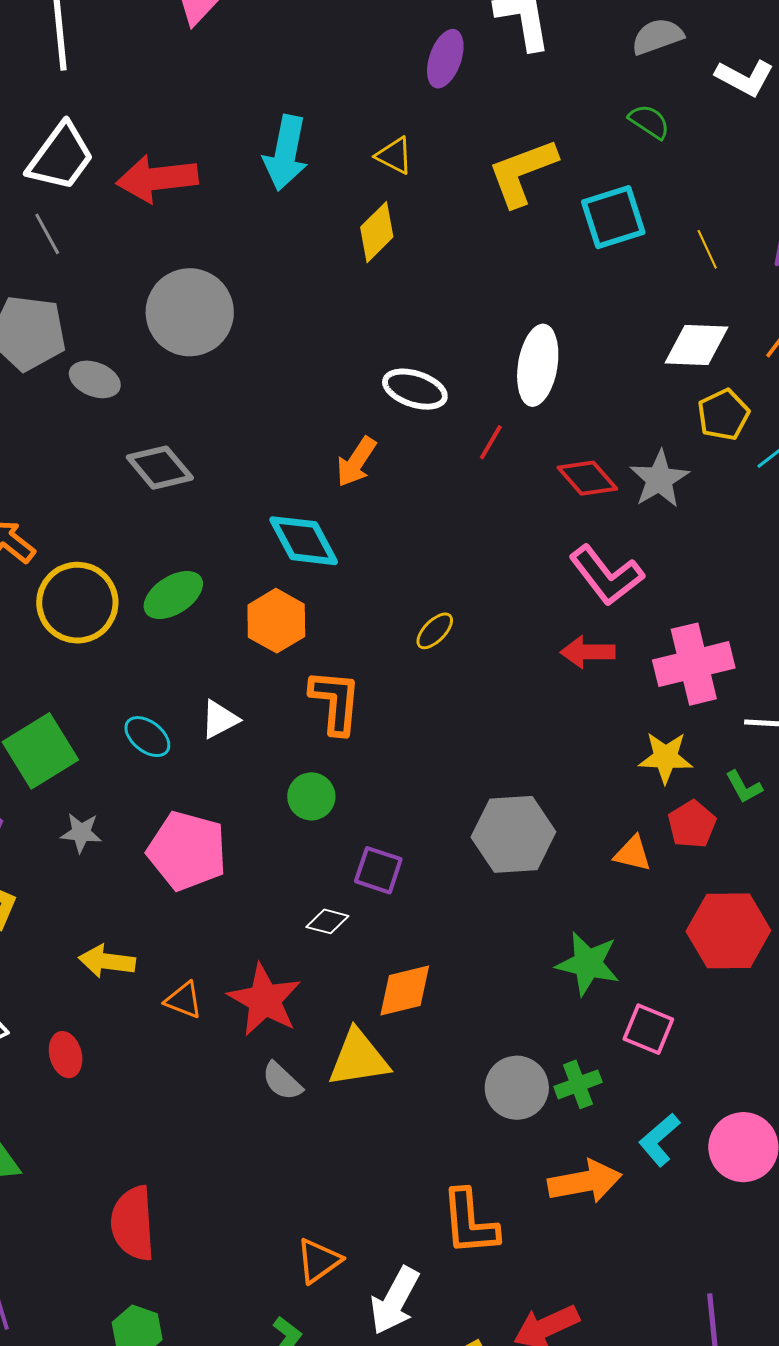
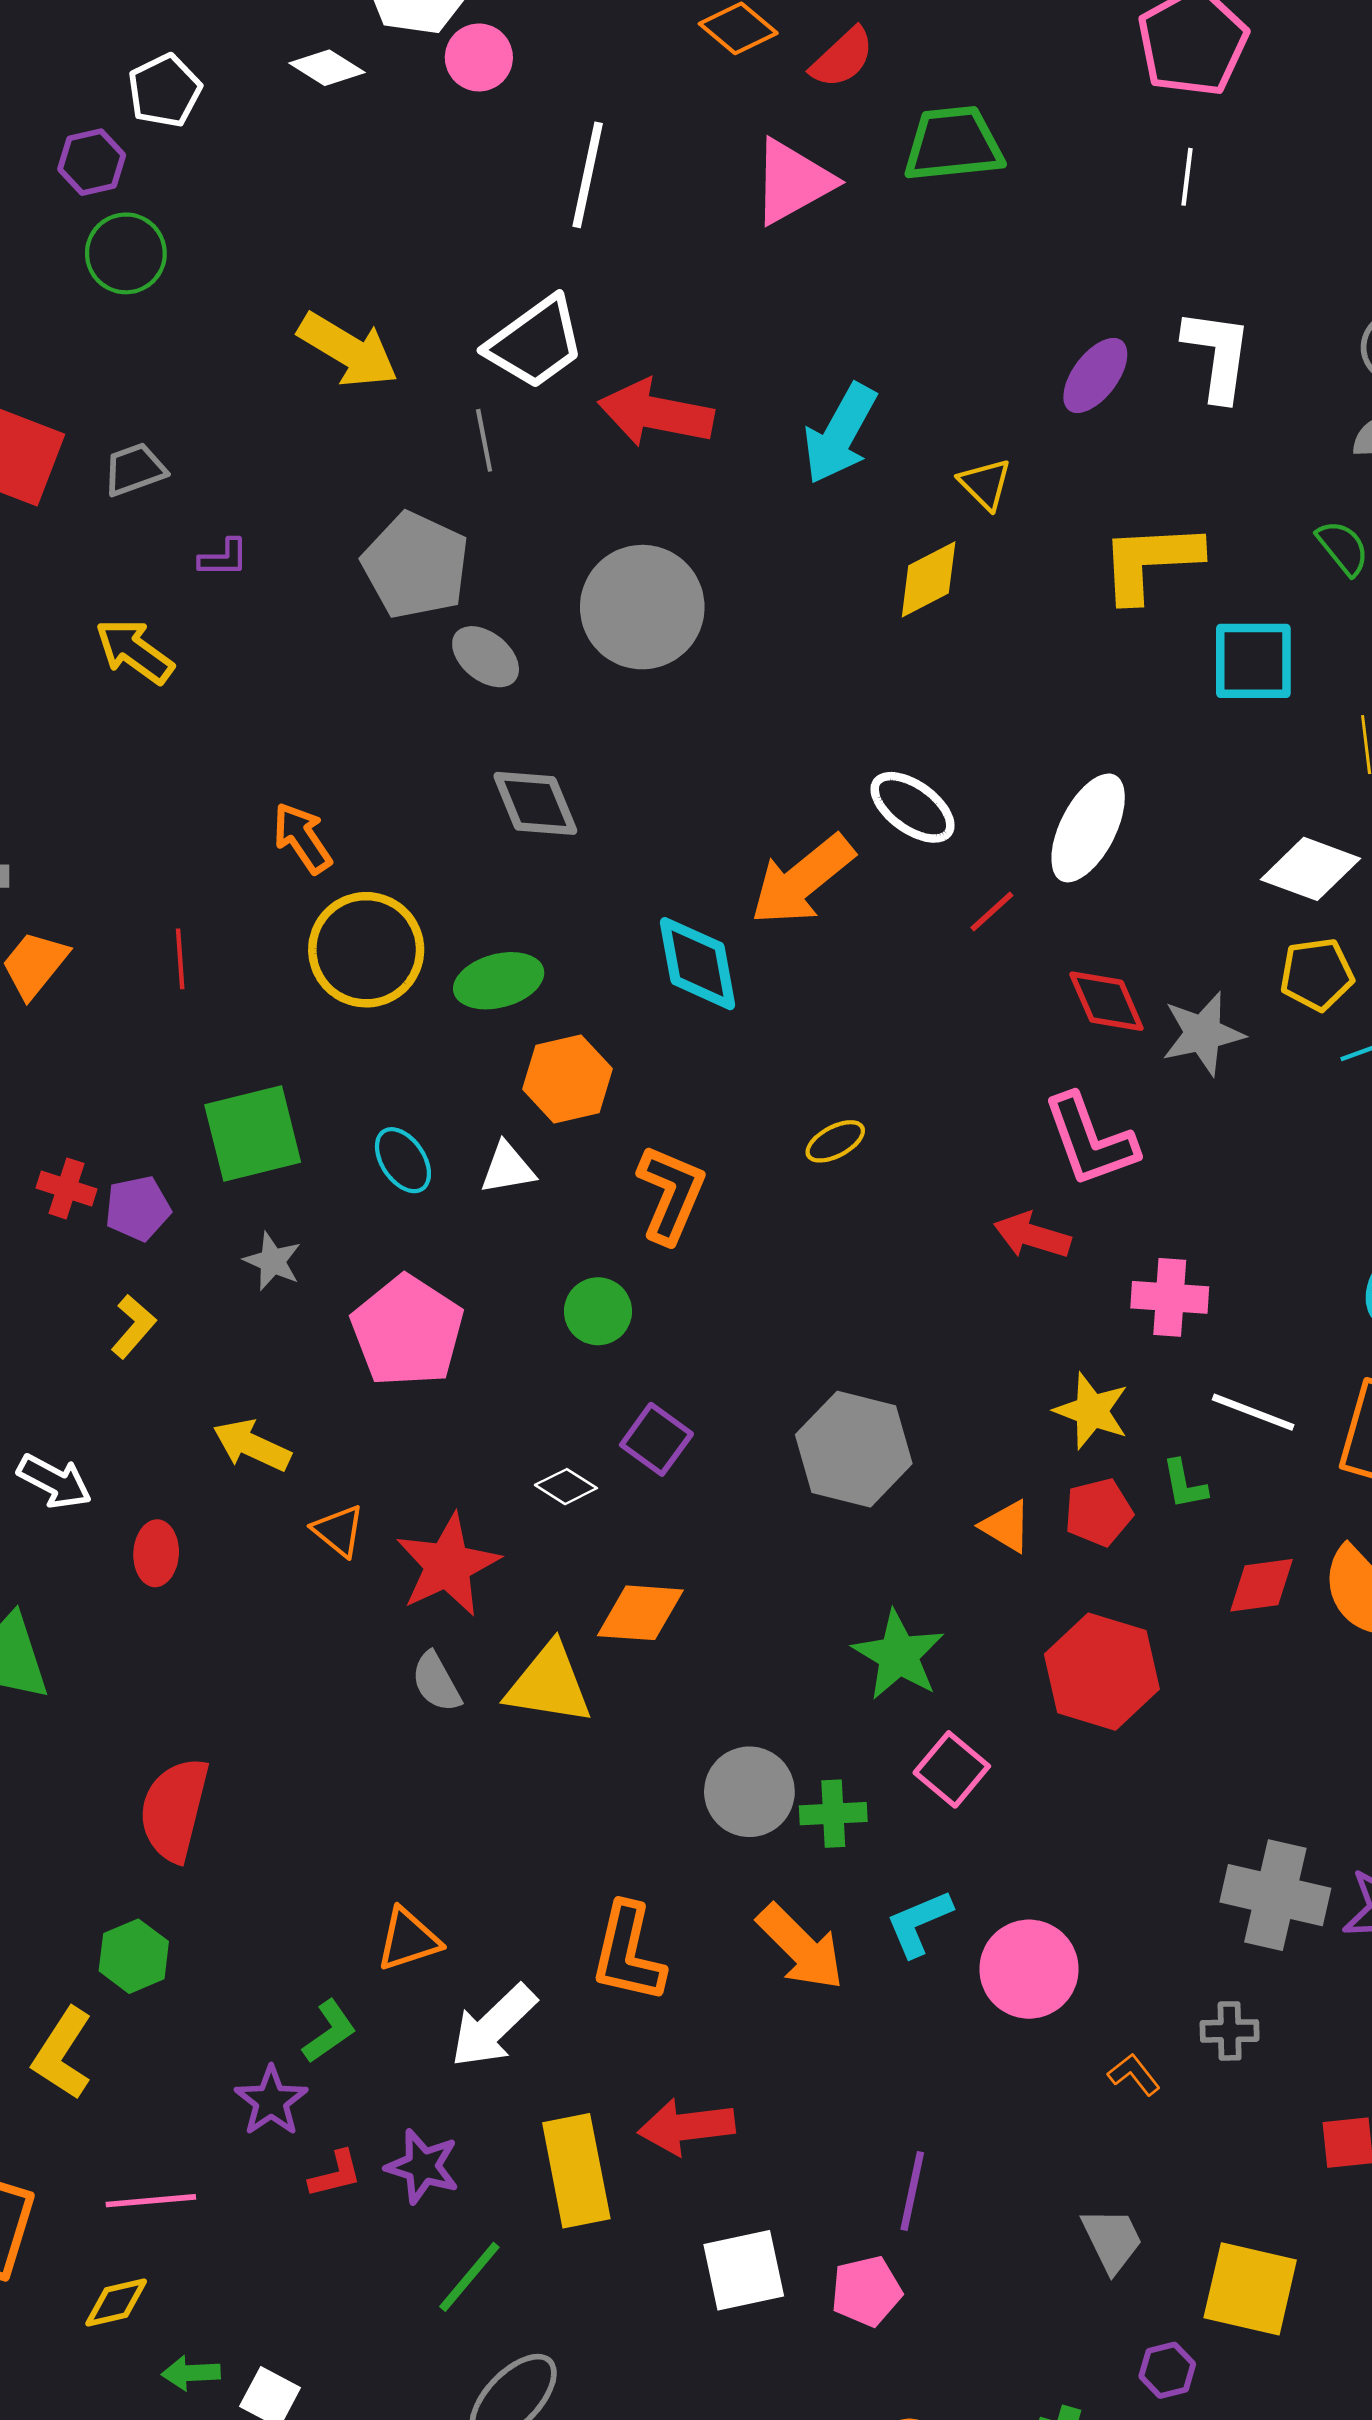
orange arrow: (356, 462) -> (802, 880), size x1.5
orange hexagon: (276, 621) -> (568, 1079), moved
pink cross: (694, 664) -> (1170, 1297), size x0.7
orange arrow: (585, 1182) -> (801, 1947), turned 38

